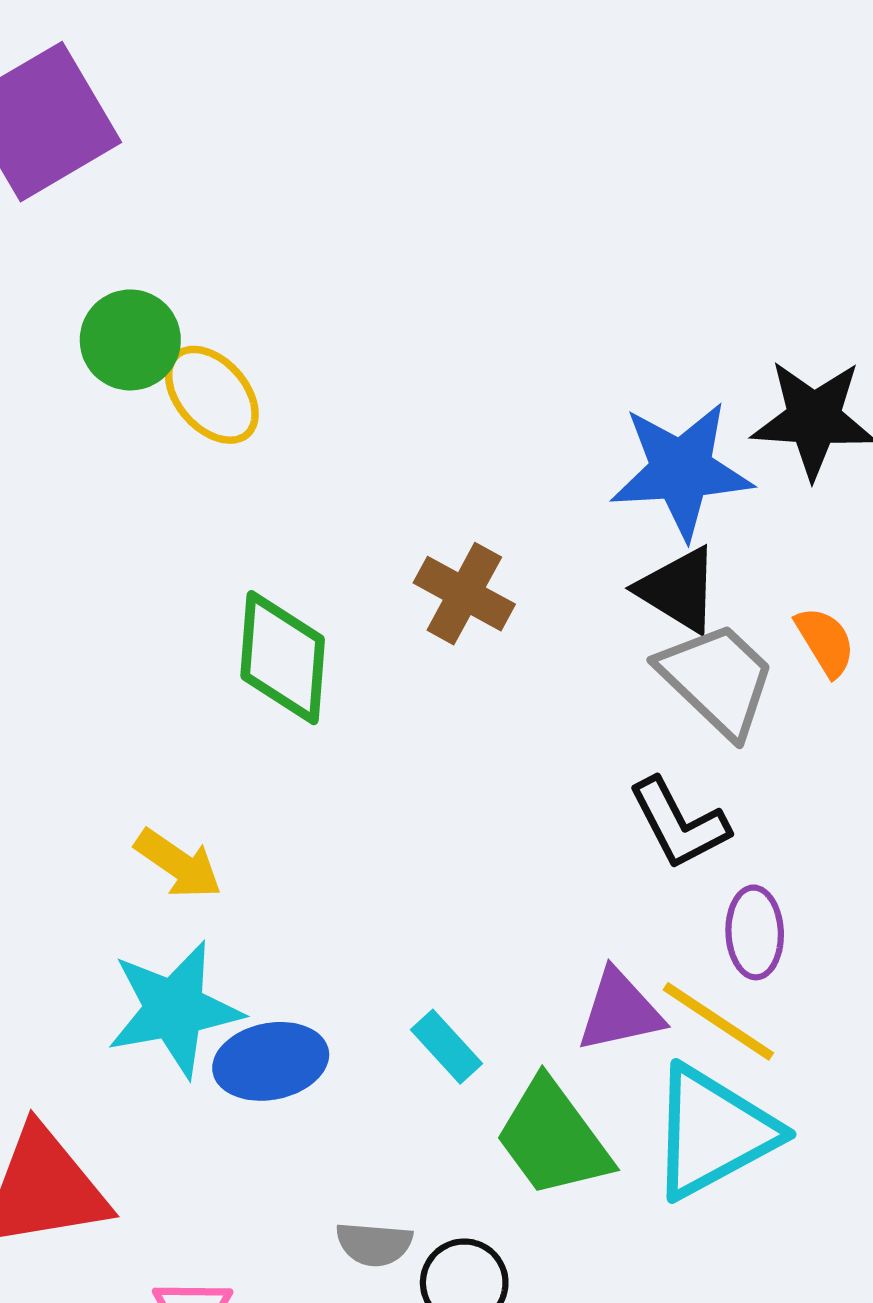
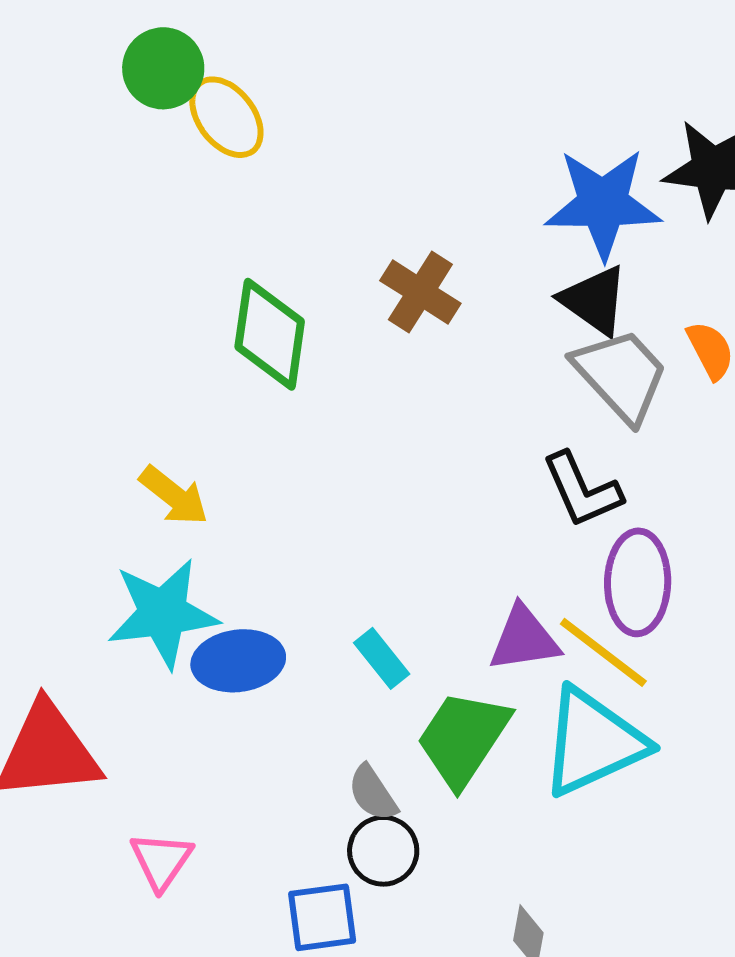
purple ellipse: (755, 932) -> (638, 582), size x1.4
green trapezoid: (553, 1138) -> (463, 738), turned 66
gray semicircle: (374, 1244) -> (373, 793), moved, turned 48

